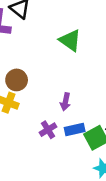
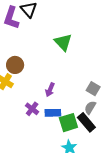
purple cross: (48, 130) -> (32, 109), turned -32

